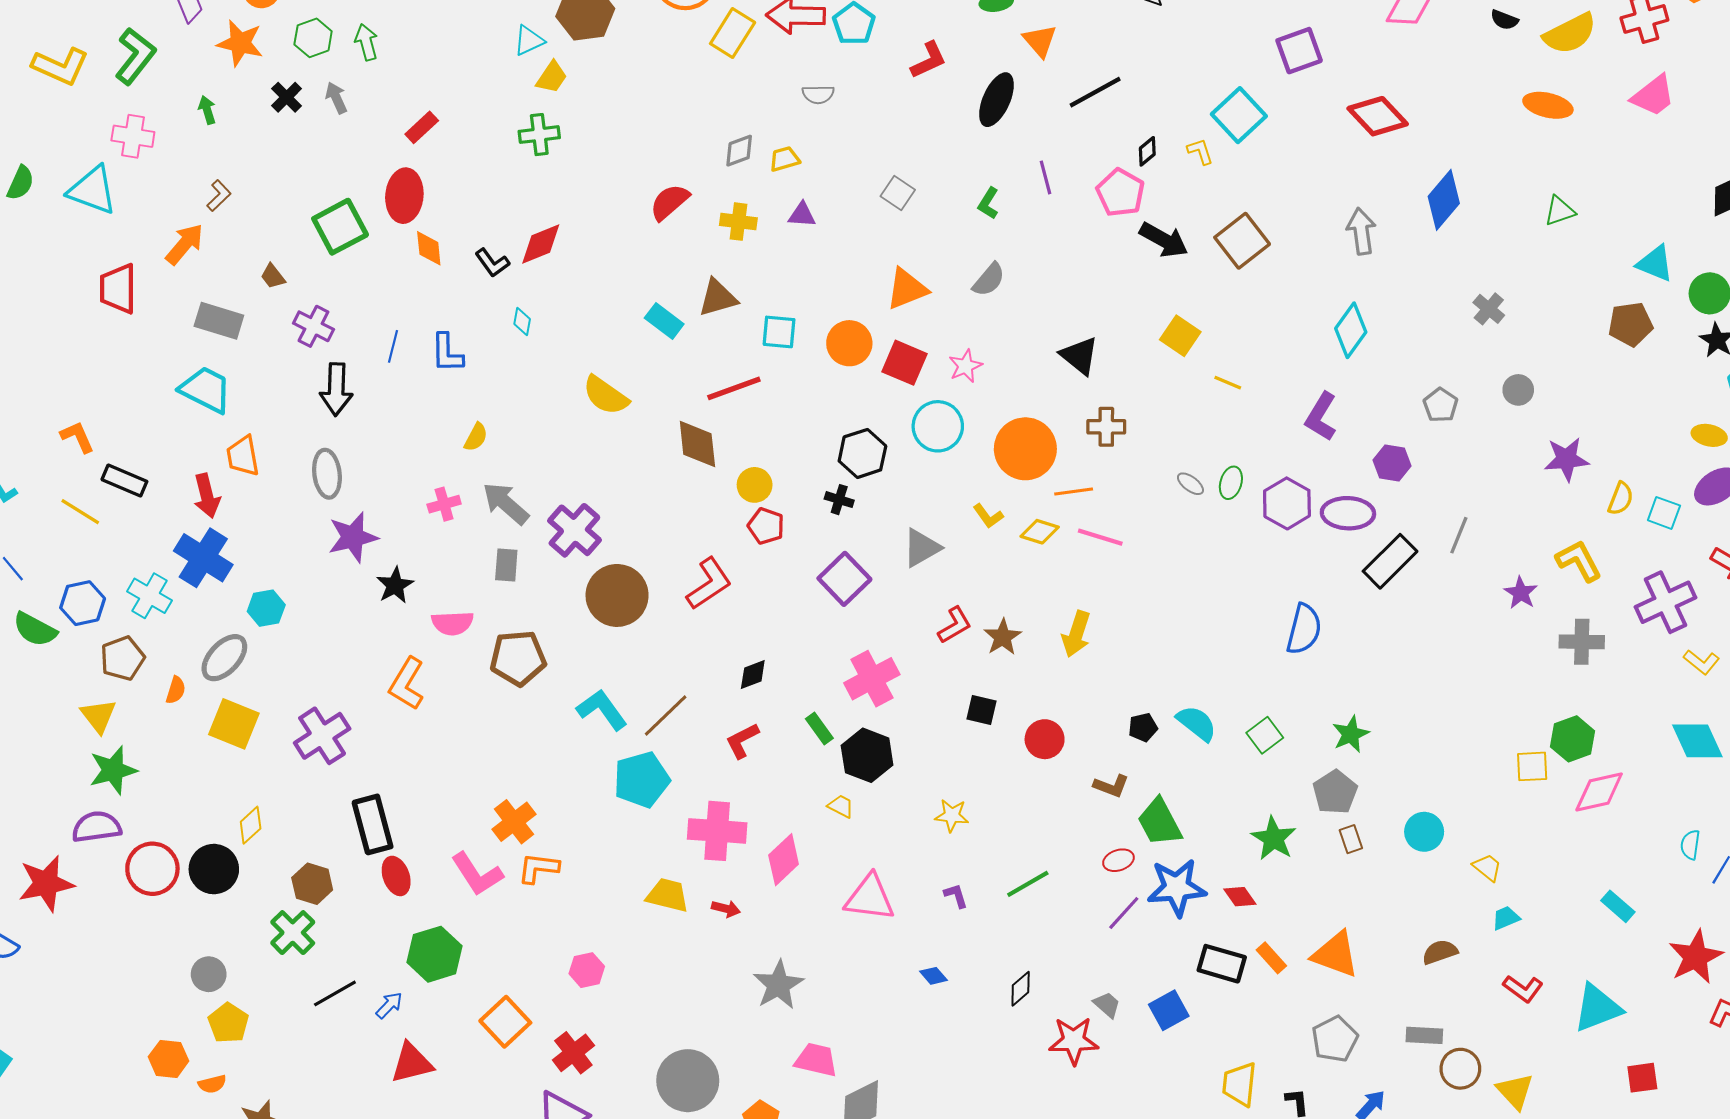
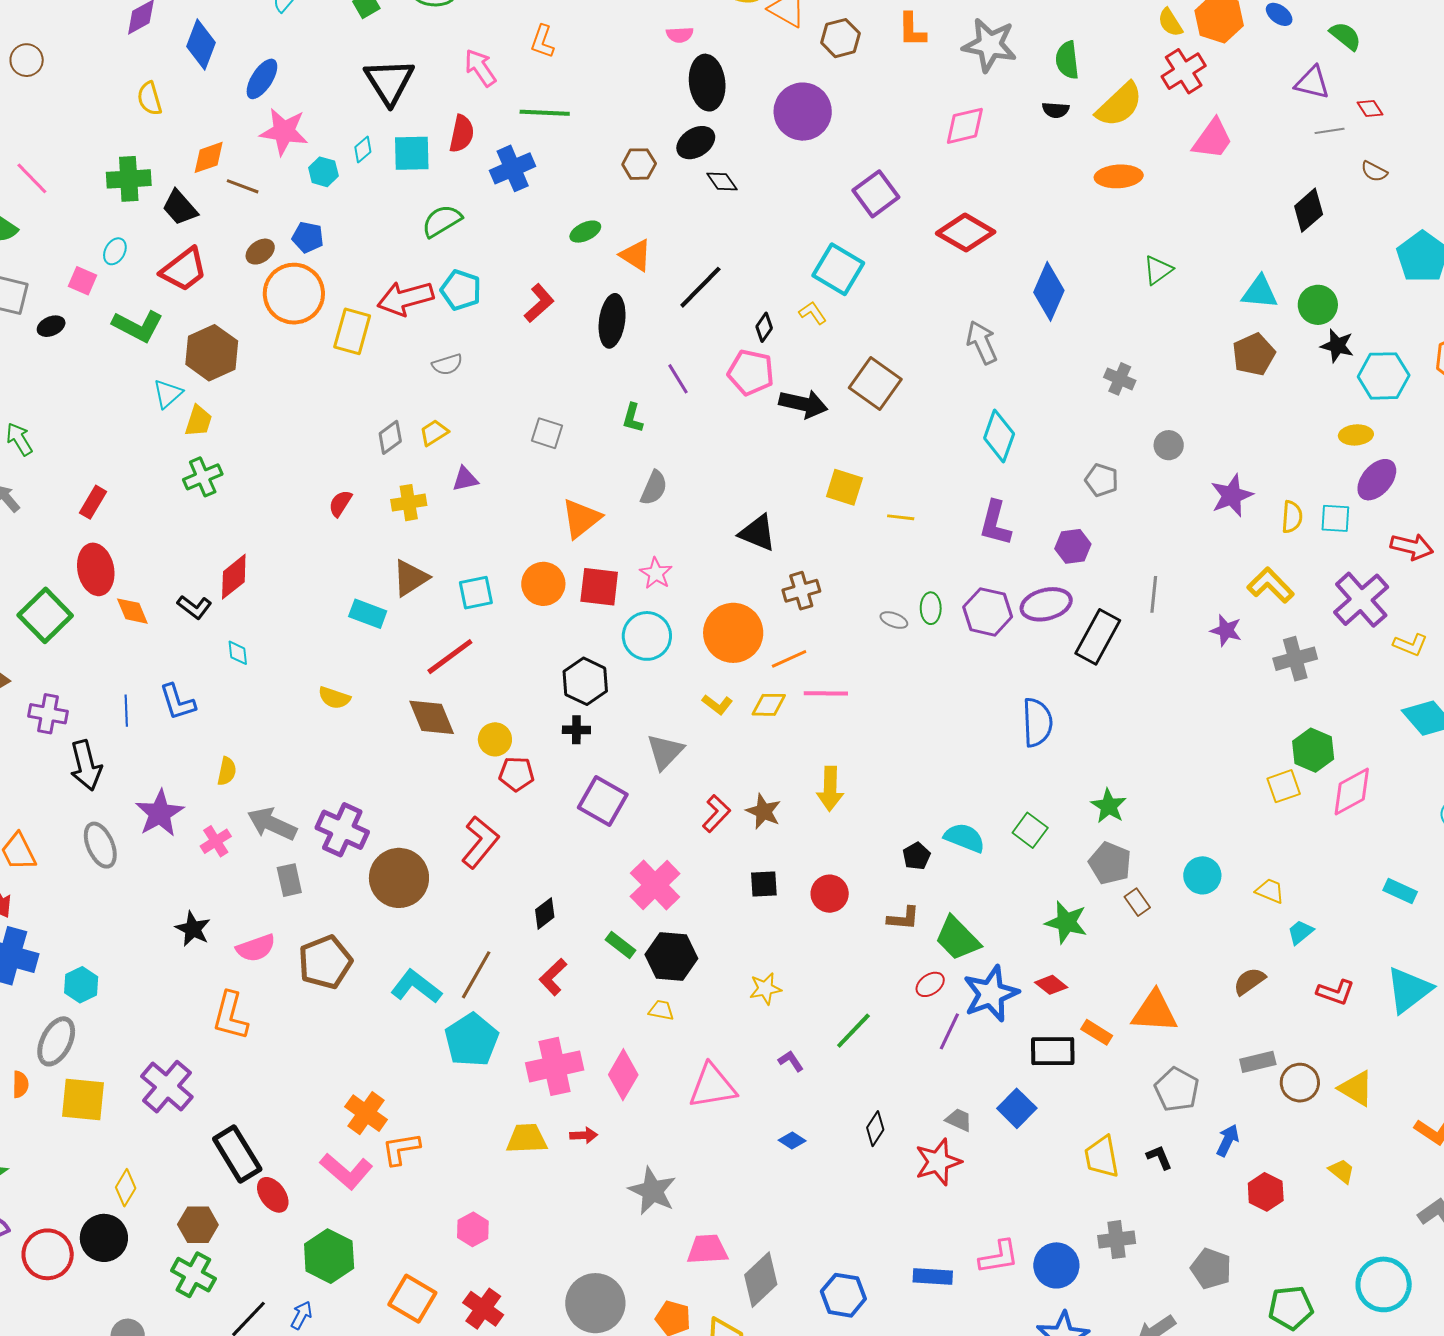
red semicircle: (669, 202) -> (340, 503), size x0.7
yellow semicircle: (606, 395) -> (334, 698), size x0.7
purple star: (353, 537) -> (160, 813), moved

